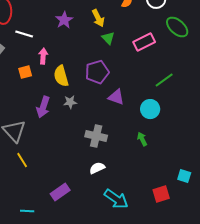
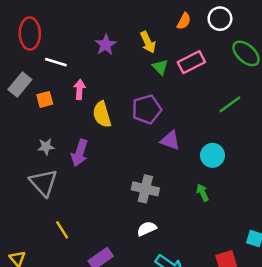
pink rectangle: (144, 42) -> (191, 62), moved
orange square: (25, 72) -> (45, 99), moved
green line: (164, 80) -> (230, 104), moved
gray star: (70, 102) -> (46, 147), moved
yellow line: (22, 160) -> (62, 230), moved

